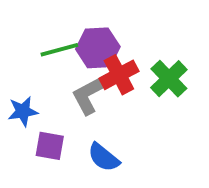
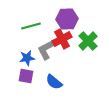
purple hexagon: (98, 48) -> (67, 19), moved
blue star: (23, 111) -> (27, 58), moved

